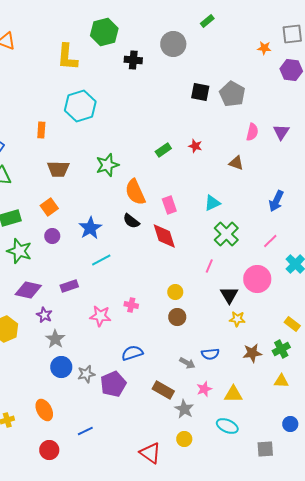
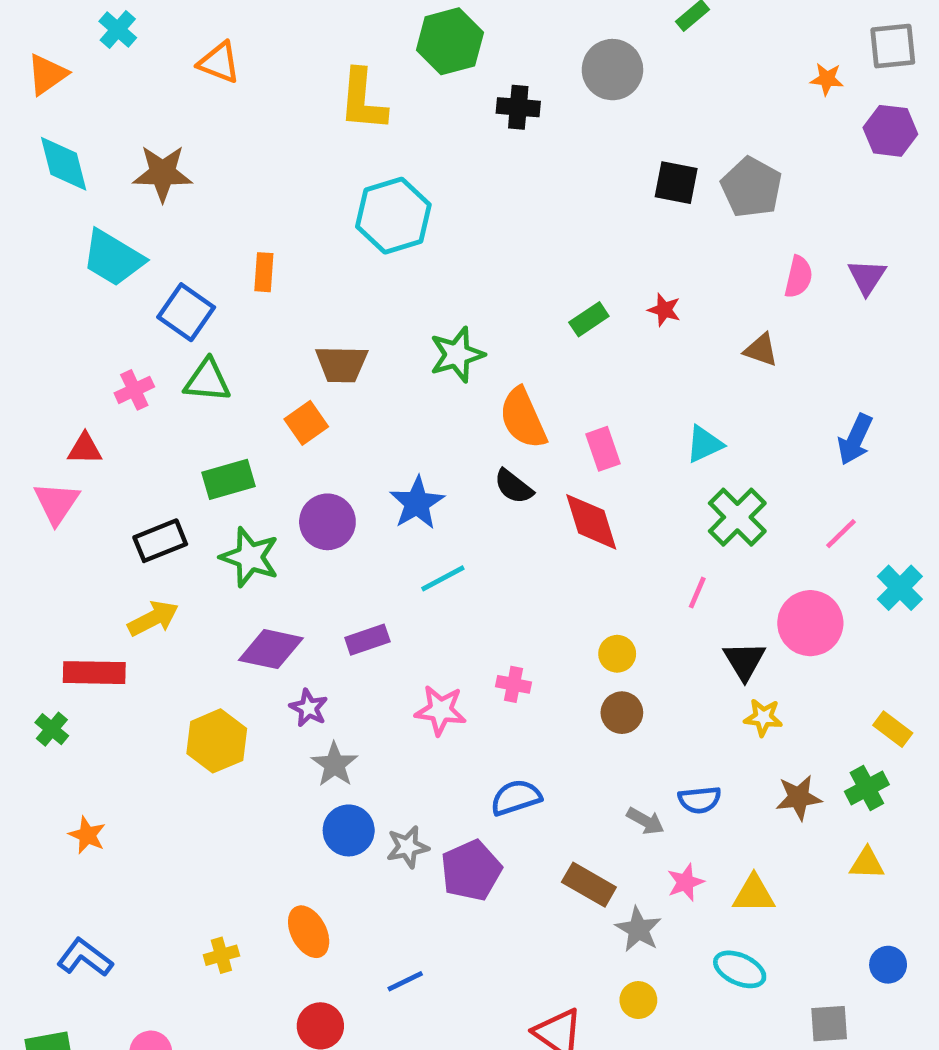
orange rectangle: (41, 130) -> (264, 272), moved
orange square: (49, 207) -> (306, 423), moved
purple circle: (52, 236) -> (327, 522), size x1.5

